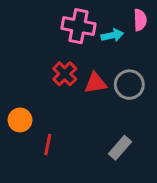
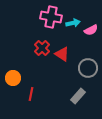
pink semicircle: (140, 20) -> (91, 30), moved, turned 64
red triangle: (95, 83) -> (62, 54), turned 42
gray circle: (129, 85) -> (88, 68), moved

